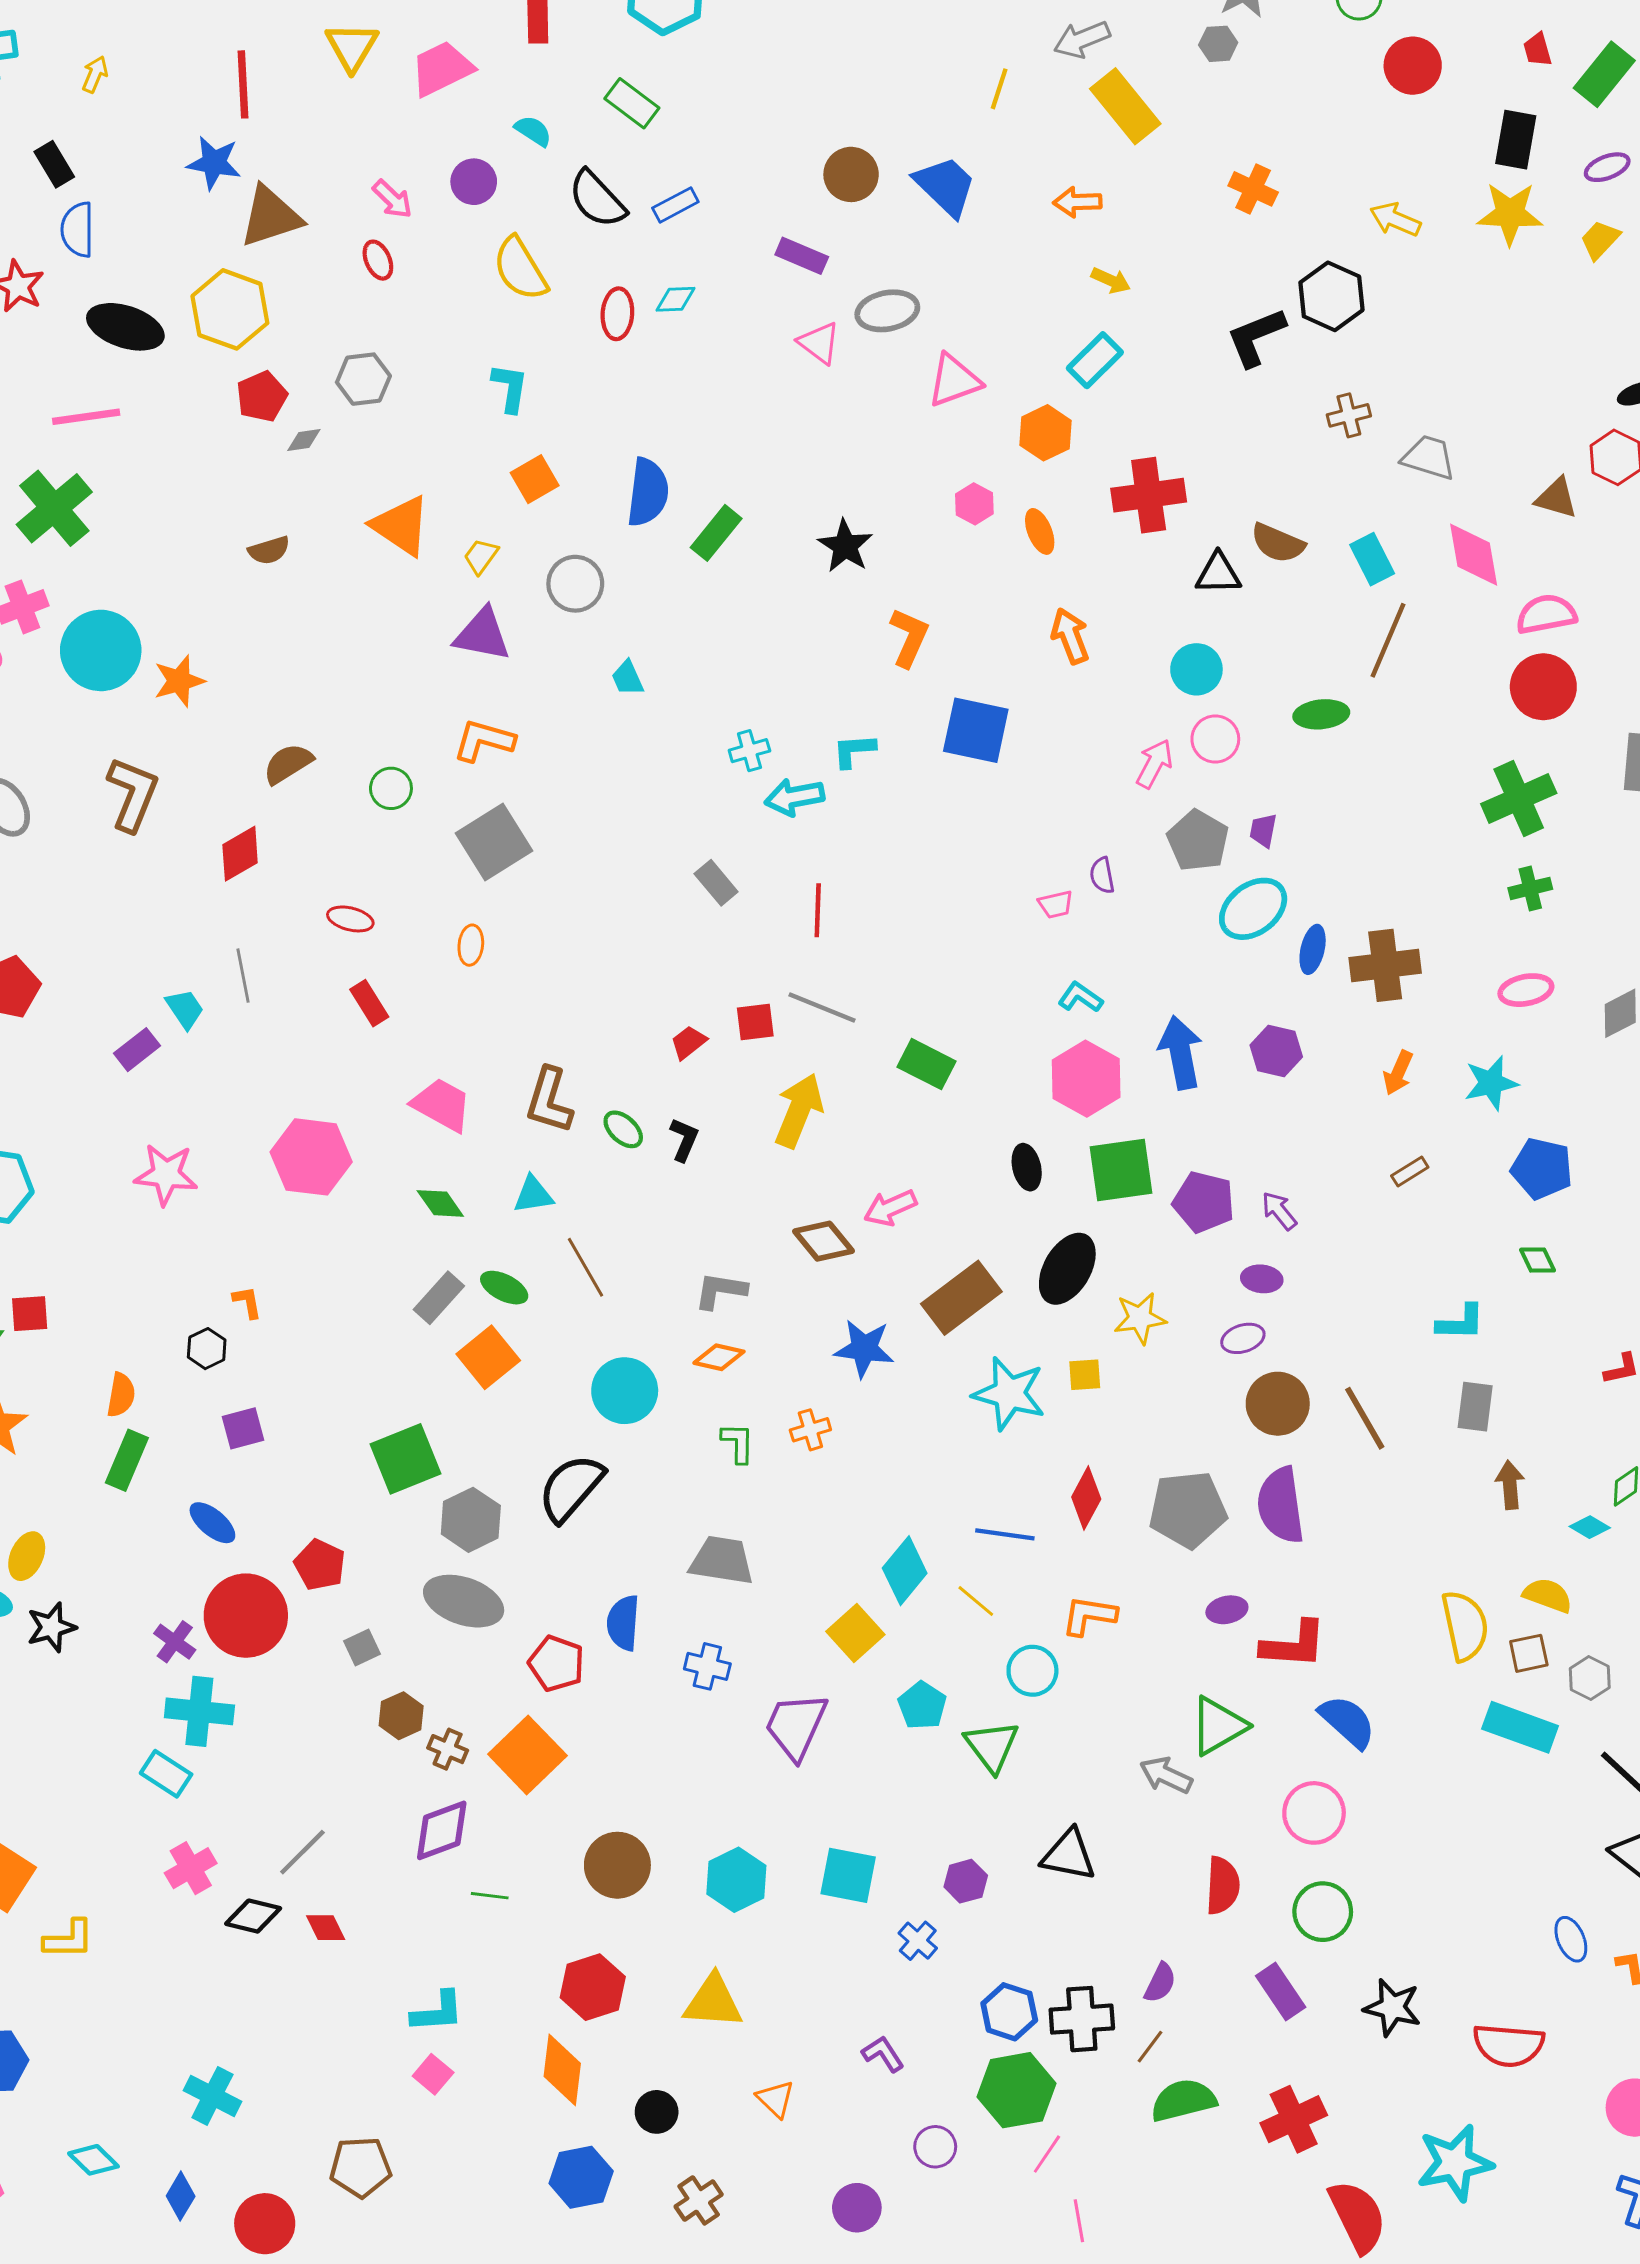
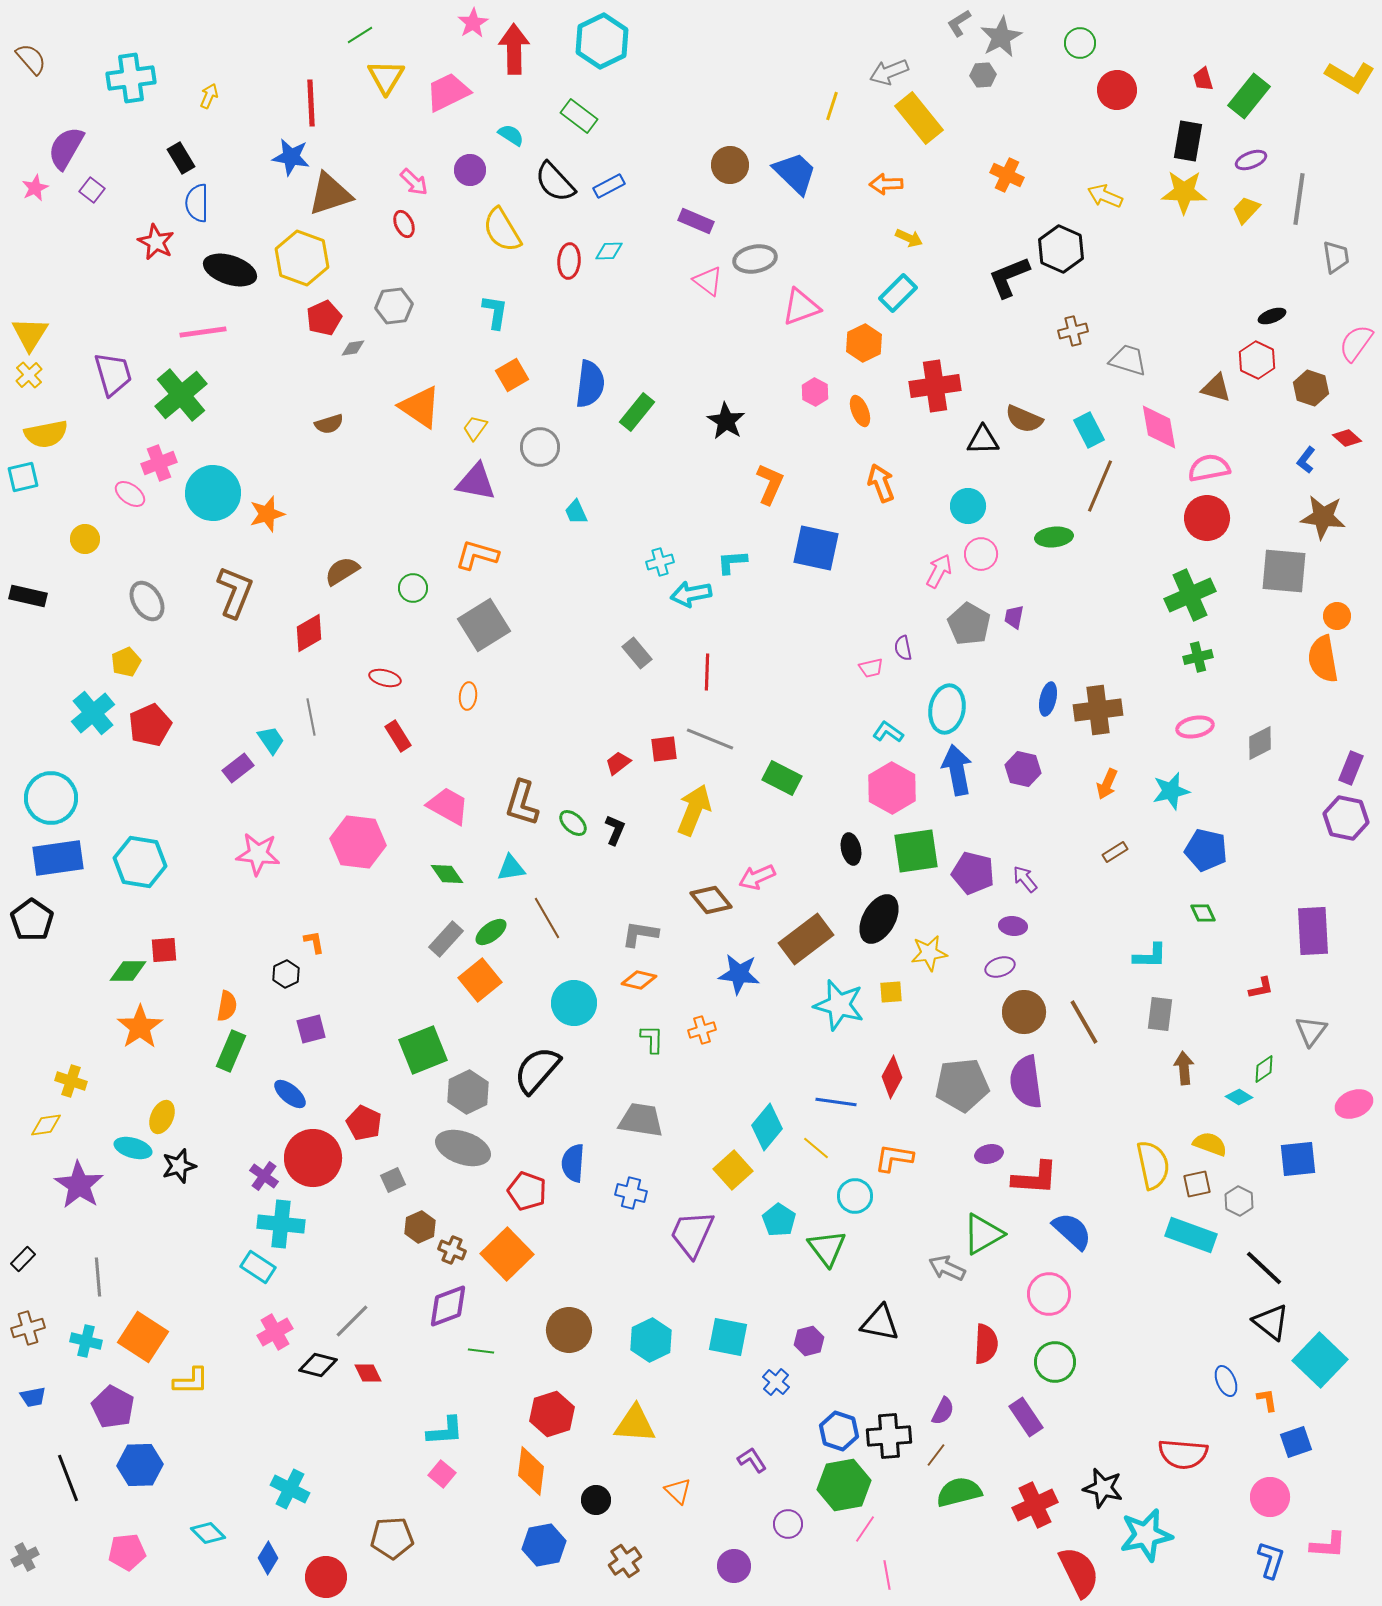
cyan ellipse: (1253, 909) -> (947, 709), moved, turned -42
green ellipse: (504, 1288) -> (491, 932), turned -64
black star: (1392, 2007) -> (1103, 1488), moved

